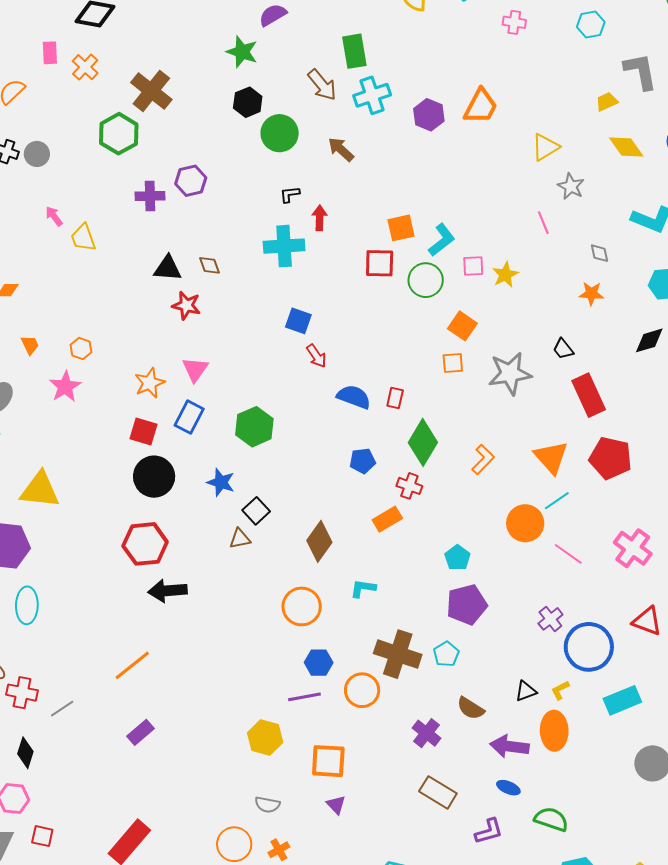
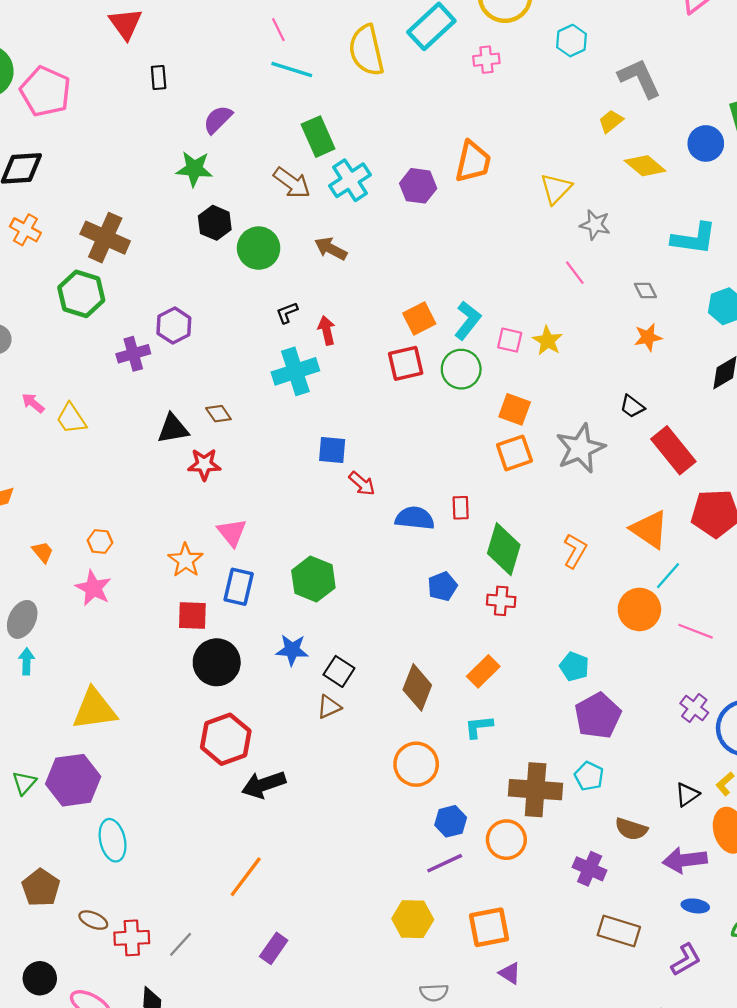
pink square: (473, 266) -> (510, 340), turned 30
orange square: (453, 363) -> (514, 453), size x1.4
orange rectangle: (387, 519) -> (483, 671), moved

